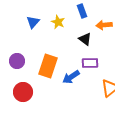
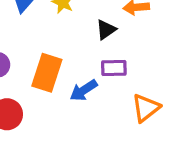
black triangle: (85, 39) -> (106, 30), turned 48

